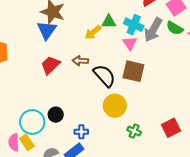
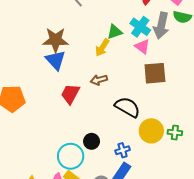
cyan cross: (134, 25) -> (140, 27), turned 30
black semicircle: (104, 76) -> (127, 107), moved
yellow circle: (115, 106) -> (151, 131), moved

